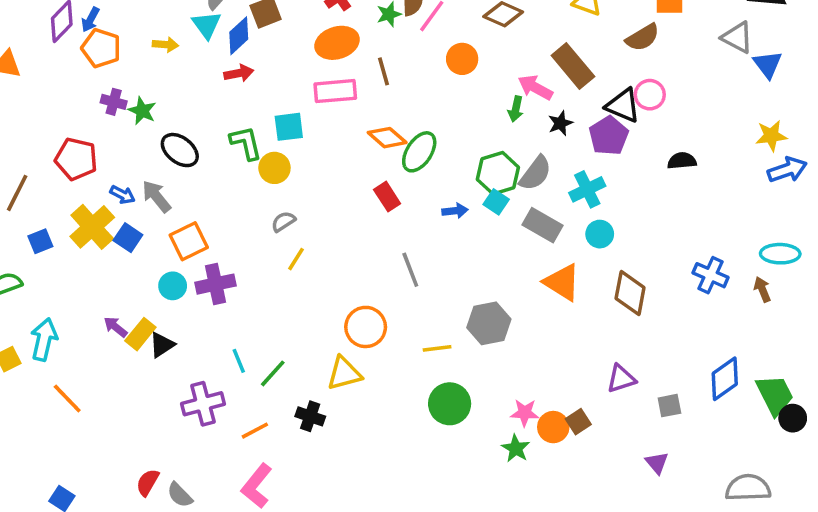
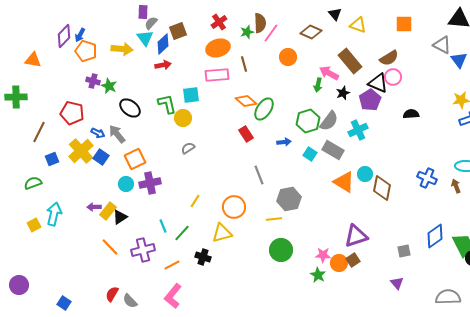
brown semicircle: (643, 37) -> (389, 58), moved
yellow arrow: (165, 45) -> (122, 49), size x1.5
cyan square: (496, 202) -> (310, 154), moved
cyan circle: (600, 234) -> (365, 174), moved
yellow line: (296, 259) -> (195, 201), moved
gray hexagon: (489, 323) -> (289, 199), moved
purple arrow: (115, 327) -> (94, 207), turned -40
purple triangle: (621, 379) -> (356, 236), moved, size x1.4
orange line: (67, 398) -> (110, 247), moved

